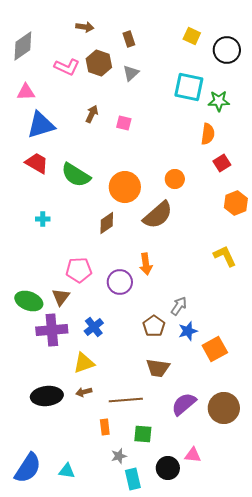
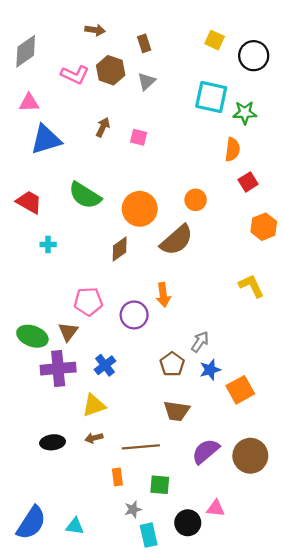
red trapezoid: (37, 163) -> (29, 202), moved
black ellipse: (47, 396) -> (53, 442), size x0.7

